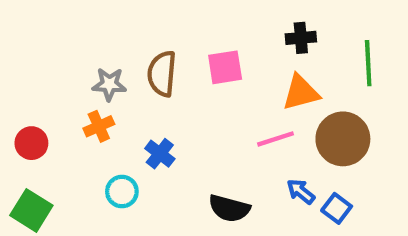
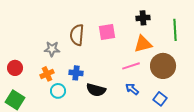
gray star: (109, 84) -> (52, 49), moved
orange cross: (99, 126) -> (47, 74), moved
blue cross: (160, 154) -> (76, 73), turned -32
blue arrow: (301, 192) -> (132, 89), moved
black semicircle: (229, 208) -> (96, 90), moved

